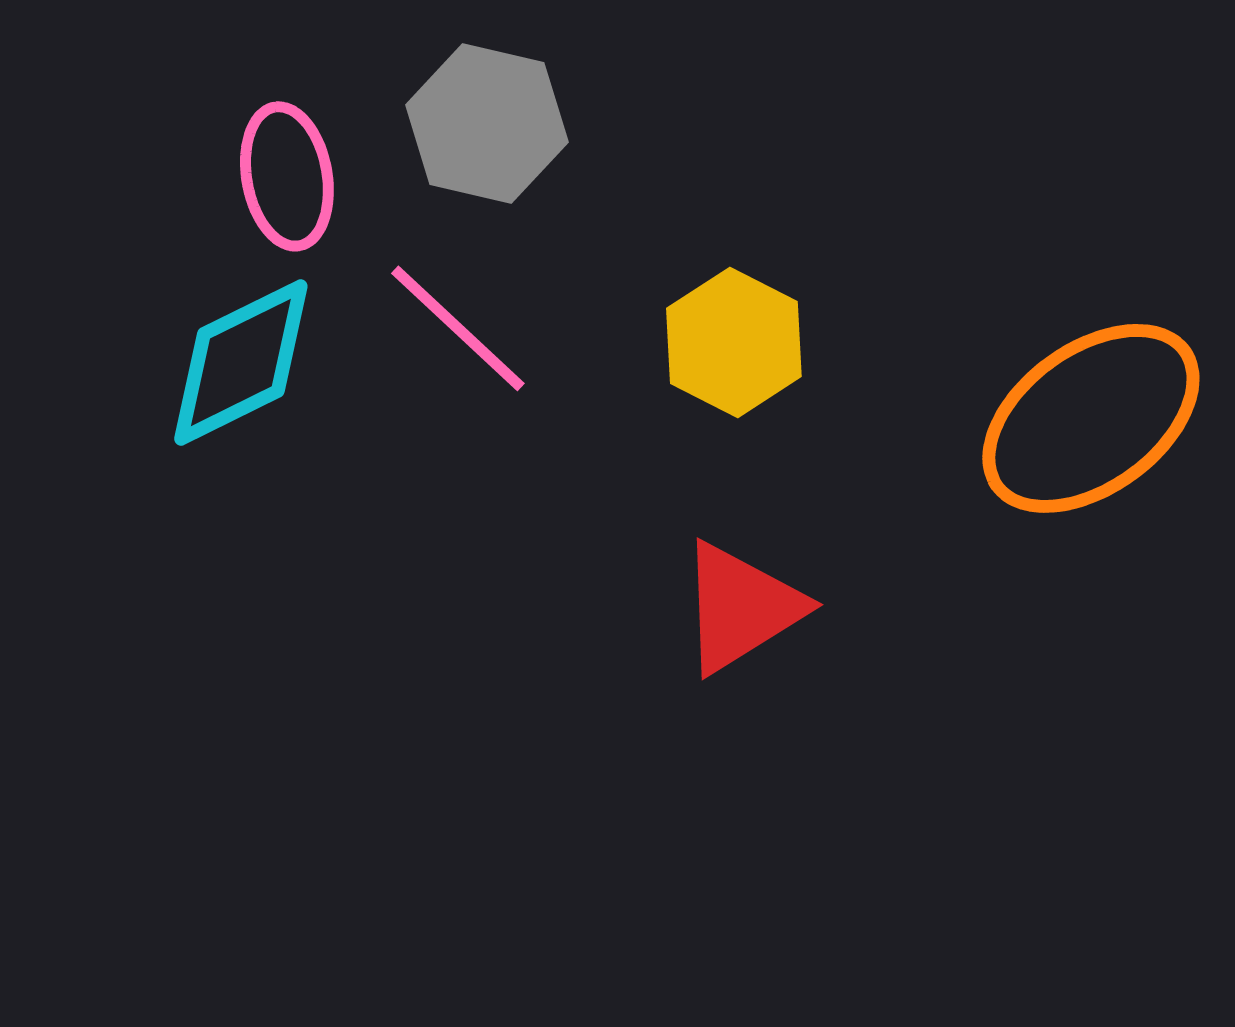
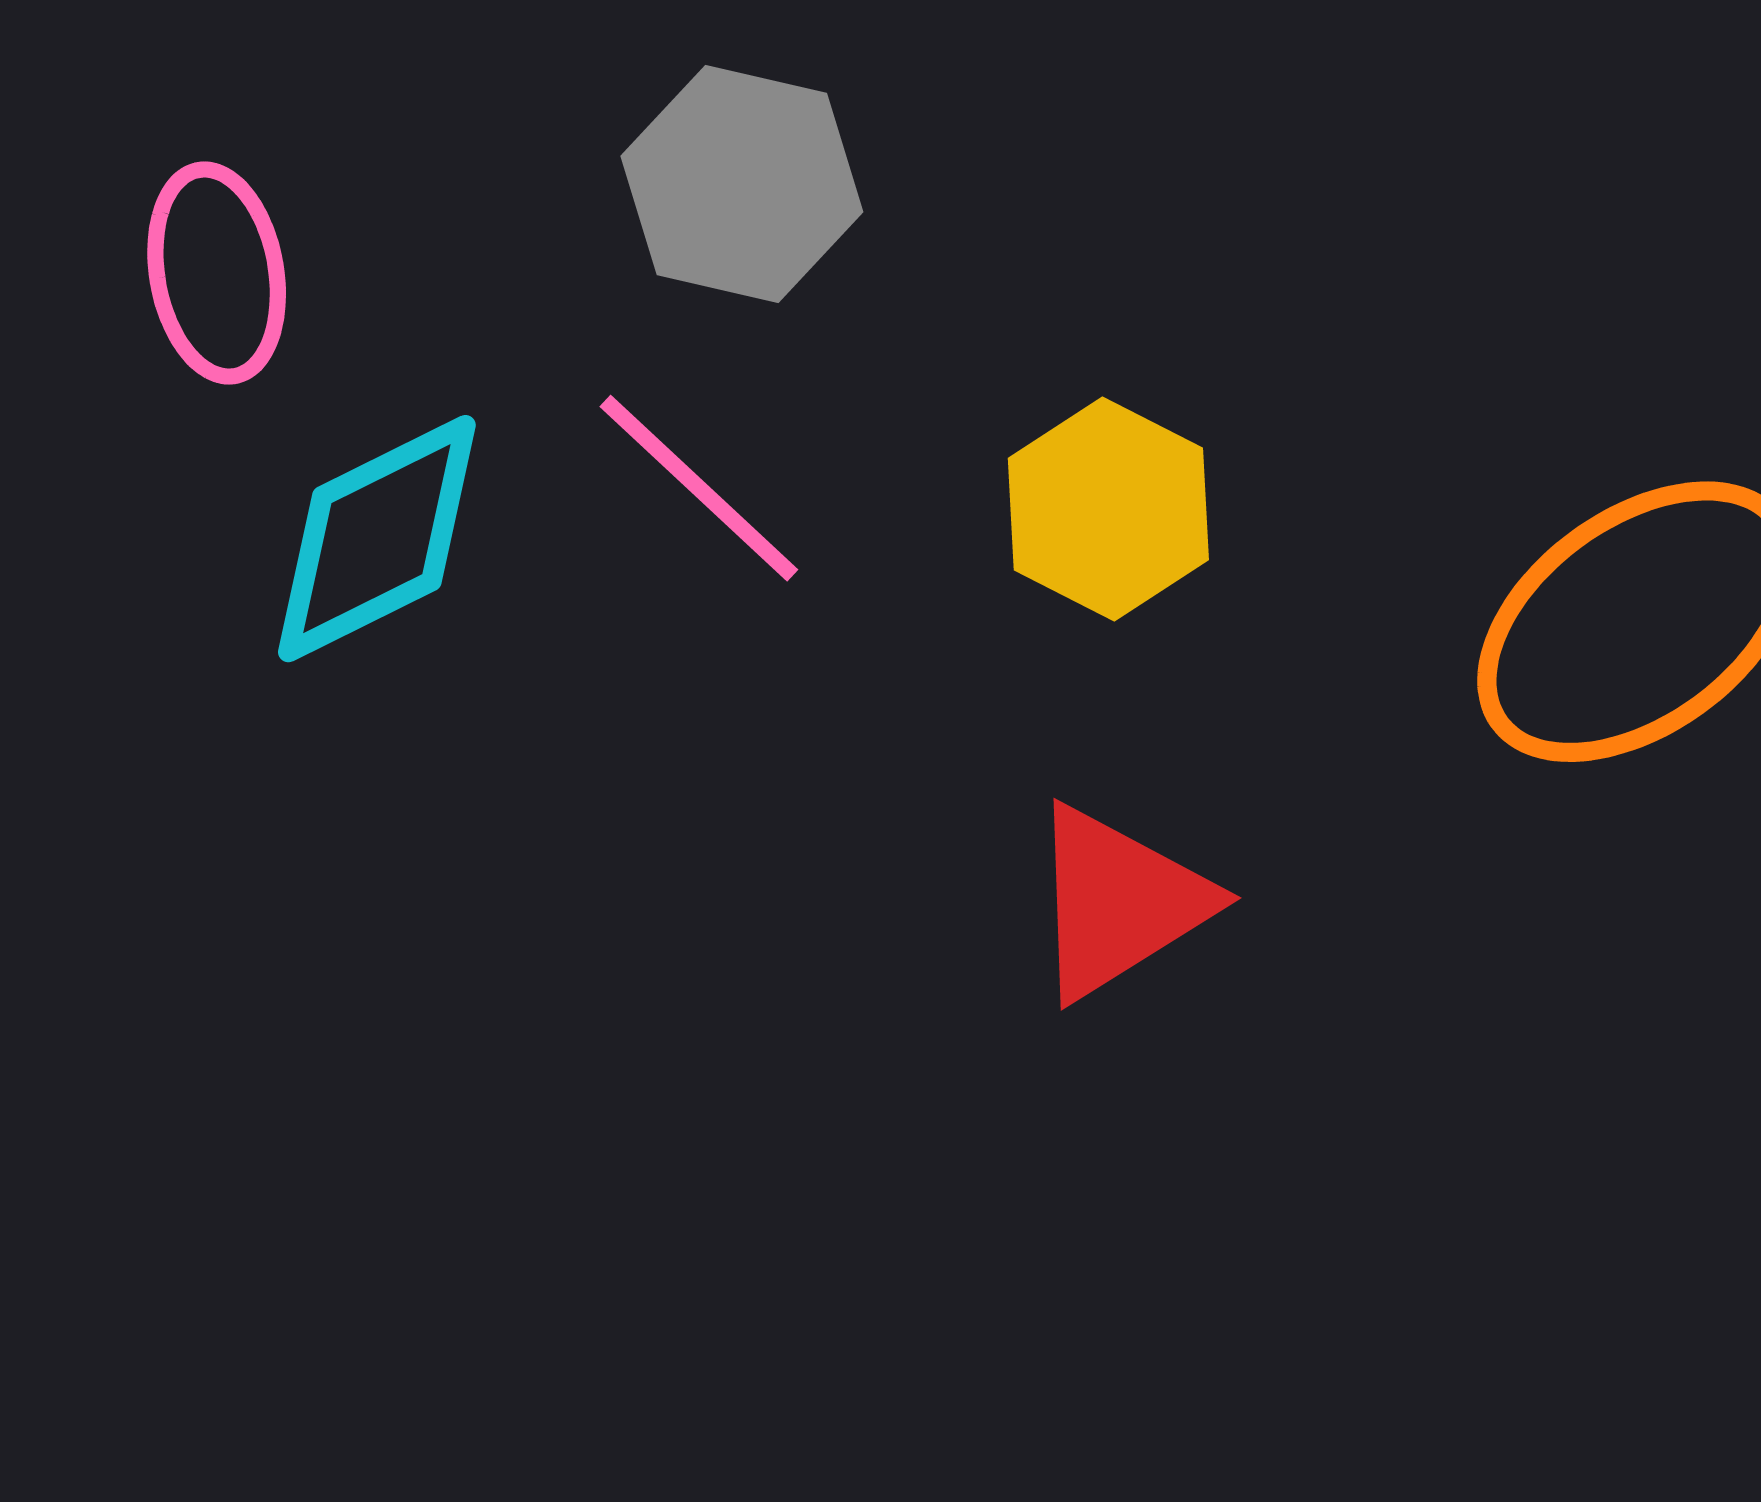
pink ellipse: (287, 176) -> (217, 273), moved

